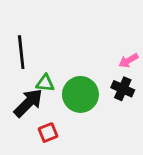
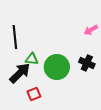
pink arrow: (128, 61) -> (91, 30), moved

